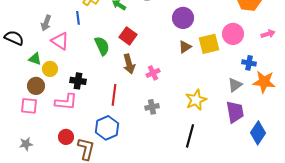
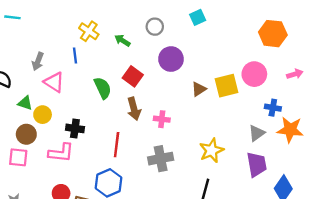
purple circle: (183, 18) -> (171, 59), moved
pink cross: (153, 73) -> (162, 119), turned 32
gray cross: (152, 107) -> (161, 159), size x1.5

